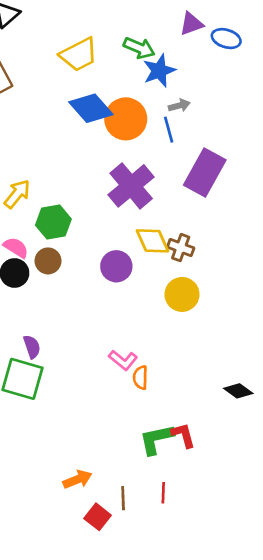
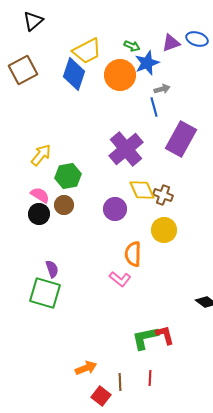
purple triangle: (191, 24) -> (171, 43), moved
green arrow: (139, 48) -> (132, 46), size x0.7
blue diamond: (91, 108) -> (74, 74), moved, turned 60
orange circle: (126, 119) -> (120, 75), moved
orange semicircle: (140, 378) -> (133, 254), moved, size x1.4

